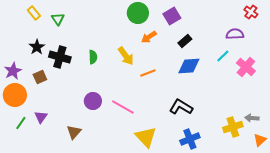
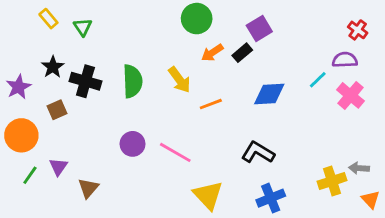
red cross: (251, 12) -> (358, 30), moved
purple square: (172, 16) -> (259, 28), moved
purple semicircle: (235, 34) -> (345, 60), moved
black rectangle: (185, 41) -> (242, 53), moved
green semicircle: (93, 57) -> (133, 81), size x1.6
purple star: (13, 71) -> (19, 87), moved
brown triangle: (74, 132) -> (88, 188), moved
orange triangle: (260, 140) -> (370, 199), turned -32

